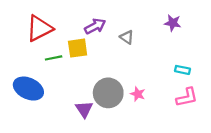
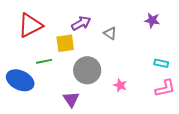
green line: (54, 58) -> (44, 61), moved
gray circle: (108, 93) -> (87, 70), moved

